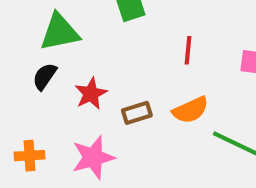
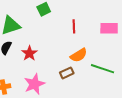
brown rectangle: (137, 113) -> (67, 73), moved

